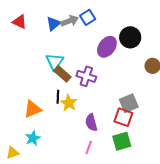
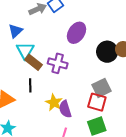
blue triangle: (53, 24) -> (15, 31), moved
black circle: (130, 37) -> (107, 52), moved
yellow star: (69, 103) -> (54, 103), moved

